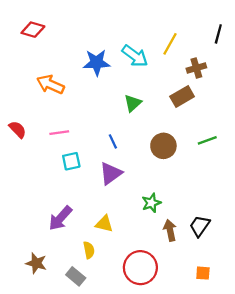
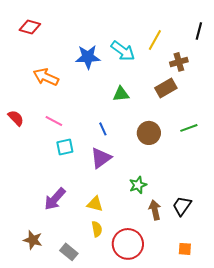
green triangle: (133, 103) -> (121, 94), turned 36
pink line: (59, 133) -> (54, 121), turned 36
yellow semicircle: (89, 250) -> (97, 229), moved

